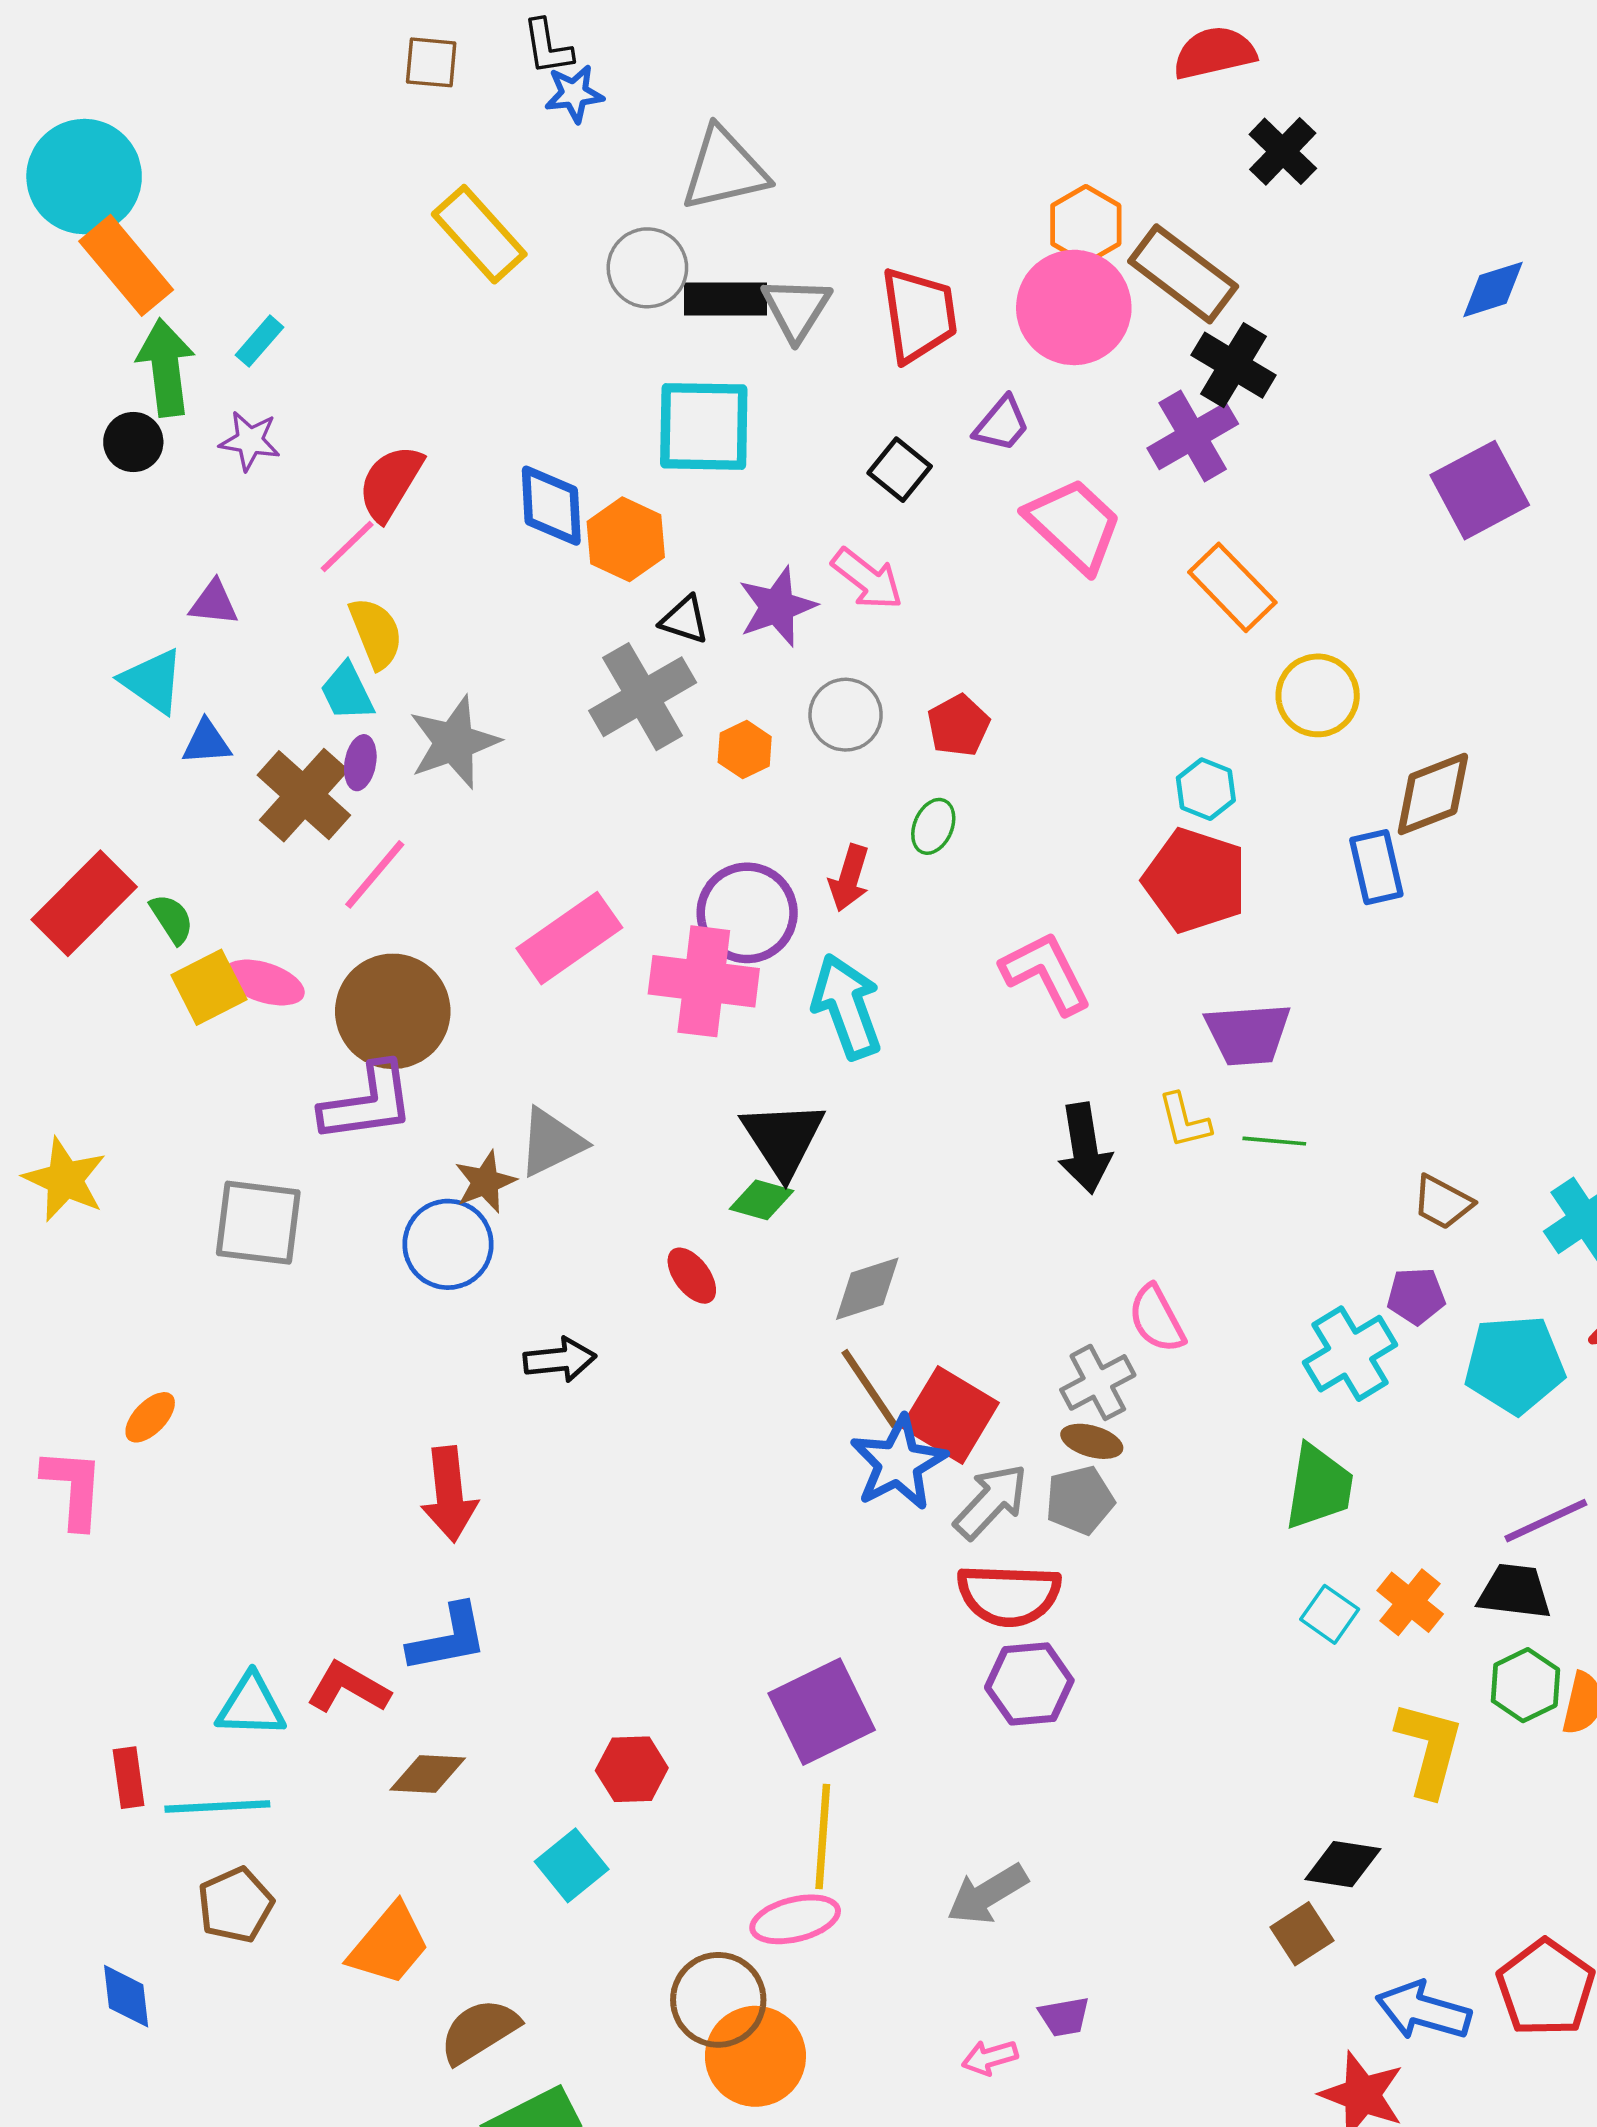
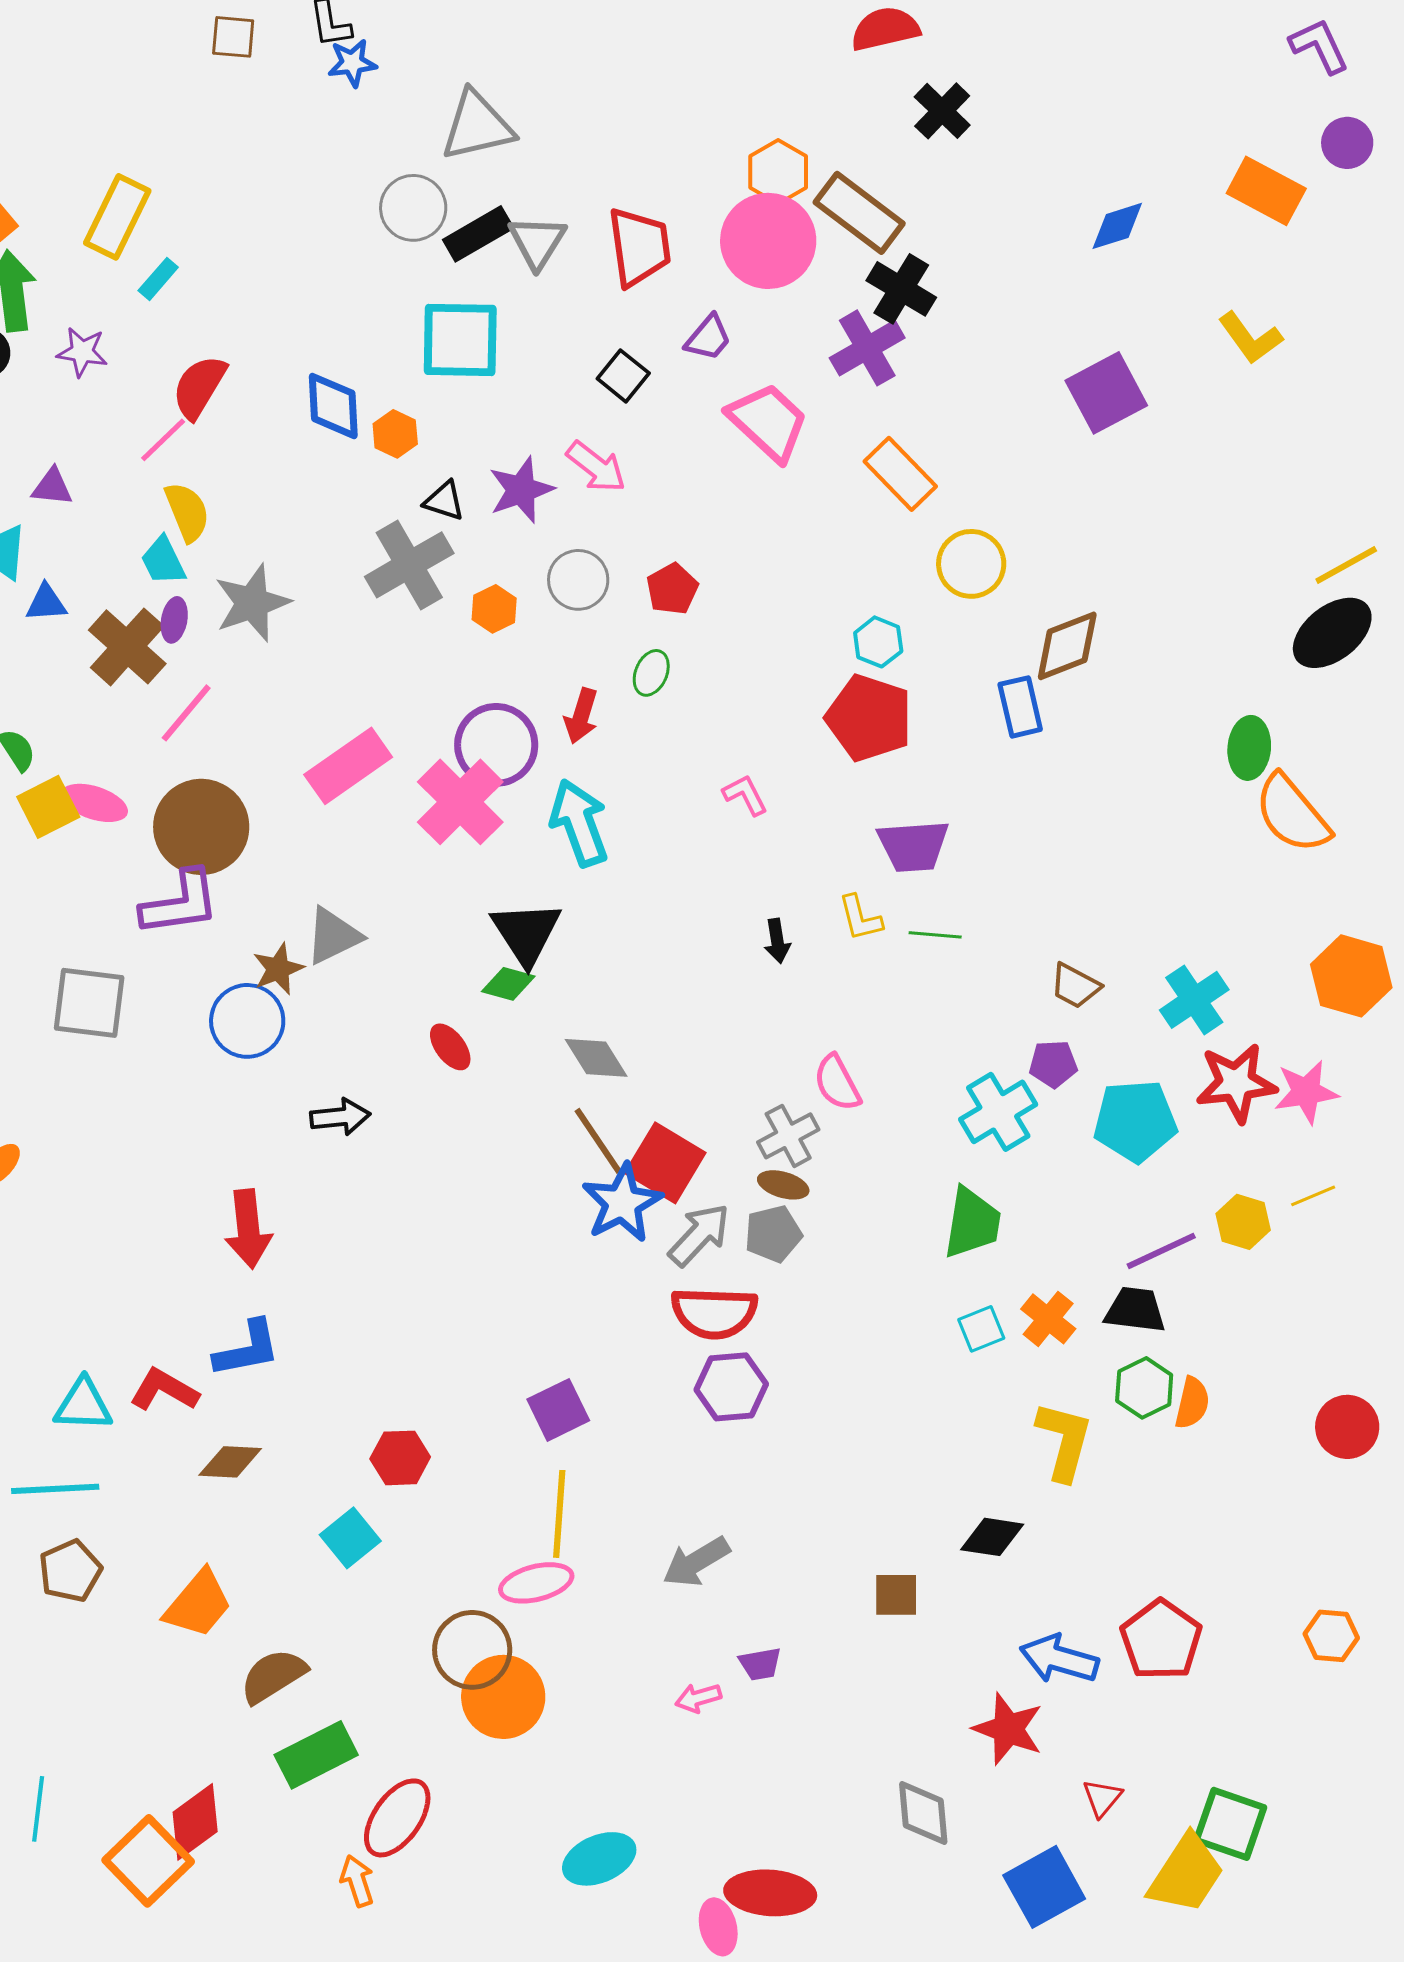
yellow rectangle: (479, 234) -> (117, 217), moved, turned 68
black rectangle: (725, 299) -> (478, 234), turned -30
cyan rectangle: (259, 341) -> (158, 279), moved
orange hexagon: (626, 539) -> (395, 434), size x0.7
pink L-shape: (1046, 973) -> (745, 795), size x0.6
pink cross: (704, 981) -> (460, 802), turned 38
black arrow: (1085, 1148) -> (777, 941), size x0.6
gray diamond: (867, 1289) -> (596, 1058), turned 76
cyan square: (1330, 1614) -> (981, 1329), turned 33
purple square: (822, 1712) -> (558, 1410), size x0.7
brown square: (1302, 1934) -> (896, 1595), moved, turned 33

